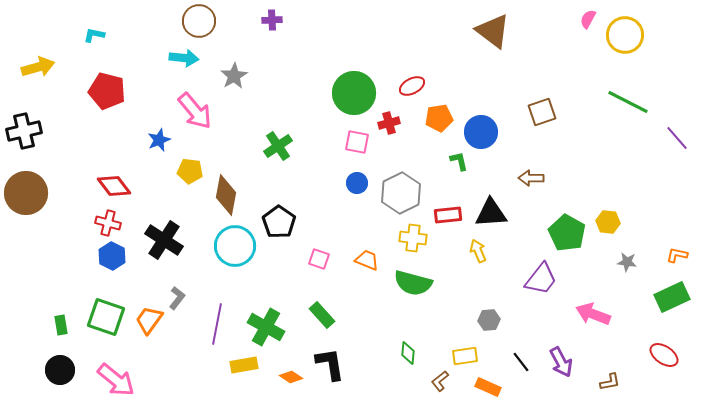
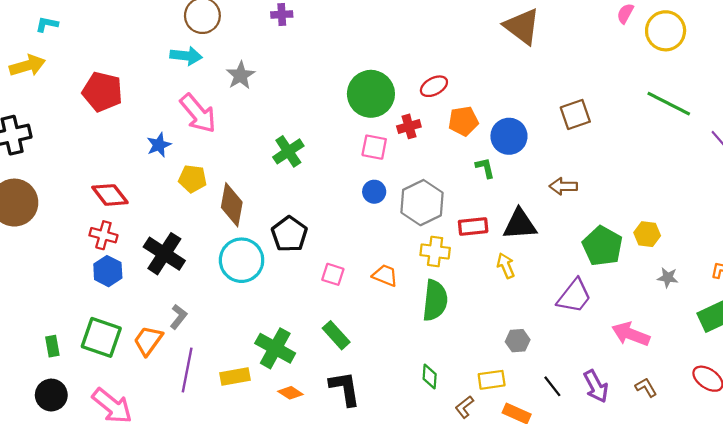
cyan L-shape: (94, 35) -> (47, 24), moved
green semicircle: (413, 283) -> (435, 300), turned -99
purple line: (217, 324) -> (187, 370), moved
yellow rectangle: (244, 365) -> (235, 377), moved
orange diamond: (291, 377) -> (290, 393), moved
brown L-shape: (610, 382) -> (646, 387), moved, turned -110

